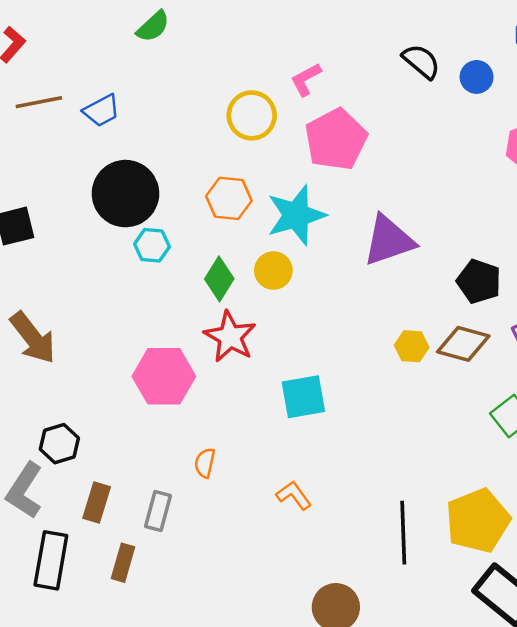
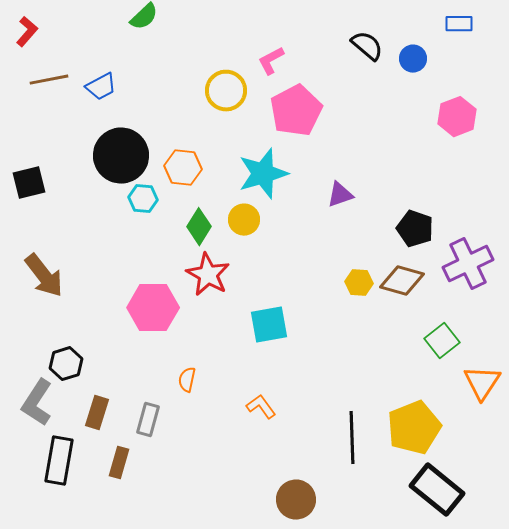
orange hexagon: (229, 198) -> (183, 168), moved
purple triangle: (389, 240) -> (340, 195), size x0.6

